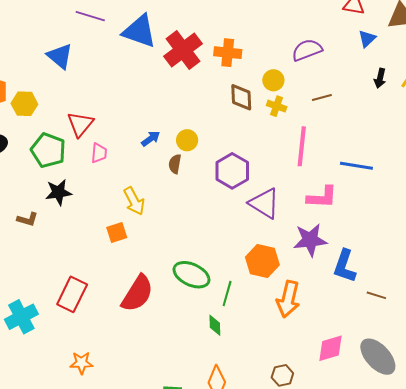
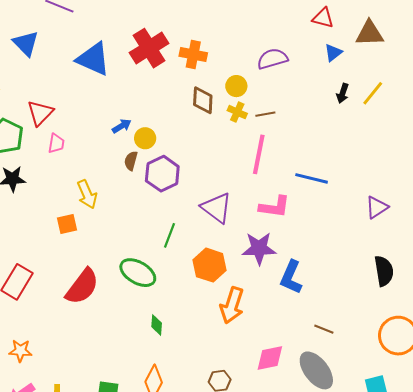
blue triangle: (139, 31) -> (93, 59), moved
brown line: (322, 97) -> (265, 114), moved
blue arrow: (151, 139) -> (122, 126), moved
purple hexagon: (232, 171) -> (162, 174), moved
green line: (227, 294) -> (170, 235), moved
brown line: (376, 295) -> (324, 329), moved

